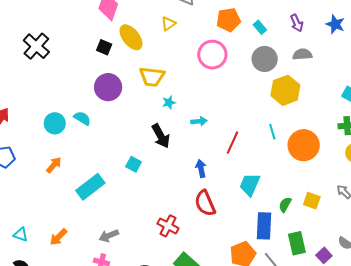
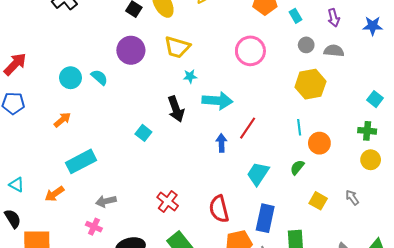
blue star: (335, 24) -> (373, 26), turned -30
pink circle: (212, 55) -> (250, 51), moved
gray circle: (265, 59) -> (306, 45), moved, size x0.6
cyan arrow: (199, 121) -> (217, 101), size x1.8
cyan line: (272, 132) -> (299, 127), moved
orange circle: (304, 145) -> (319, 143), size x0.7
blue arrow: (201, 168) -> (222, 143), moved
cyan rectangle: (90, 187) -> (81, 161), moved
red semicircle: (205, 203) -> (219, 209), moved
green semicircle: (285, 205) -> (297, 167), moved

